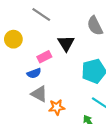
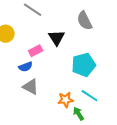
orange star: (57, 107) -> (66, 100), moved

